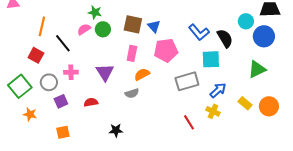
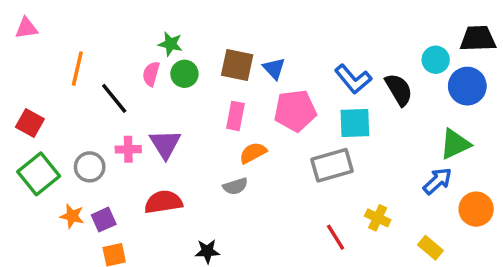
pink semicircle: (84, 29) -> (151, 74), turned -40
red square: (36, 55) -> (30, 123), moved
cyan square: (211, 59) -> (355, 123), moved
purple triangle: (105, 72) -> (165, 144), moved
blue arrow: (218, 90) -> (437, 181), moved
purple square: (61, 101) -> (104, 220), moved
red semicircle: (91, 102) -> (163, 202), size x1.5
yellow rectangle: (245, 103) -> (430, 248), moved
orange star: (30, 114) -> (72, 216), moved

